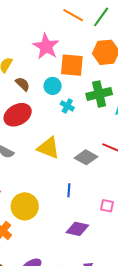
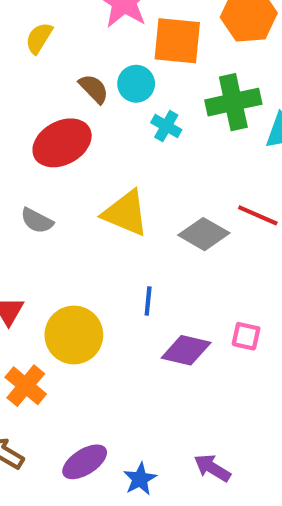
brown semicircle: (23, 84) -> (94, 89), moved
blue line: (69, 190) -> (148, 301), moved
purple diamond: (77, 229) -> (186, 350), moved

